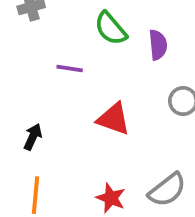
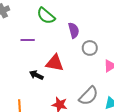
purple semicircle: (158, 45) -> (74, 30), moved
black arrow: (33, 137) -> (36, 75), moved, turned -80

